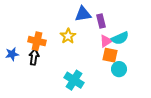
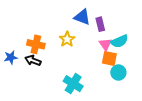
blue triangle: (83, 14) -> (82, 17), turned 30
pink triangle: (106, 41) -> (105, 44), turned -32
black arrow: (34, 57) -> (33, 60), turned -77

